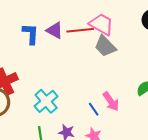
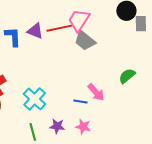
pink trapezoid: (101, 24) -> (79, 20), turned -80
blue line: (94, 109) -> (80, 101), turned -40

